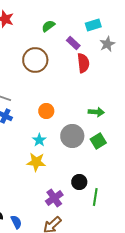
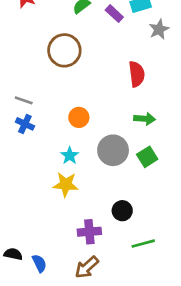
purple rectangle: (73, 43) -> (114, 14), moved
red semicircle: (83, 63) -> (137, 74), moved
green line: (95, 197) -> (143, 244), moved, turned 66
purple cross: (54, 198) -> (89, 232), turned 30

